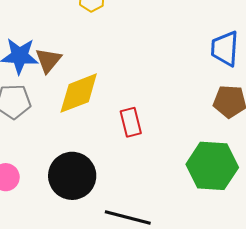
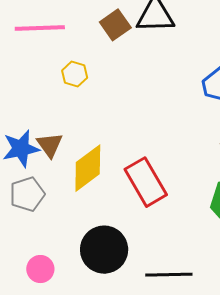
red rectangle: (131, 122) -> (146, 182), size x1.6

